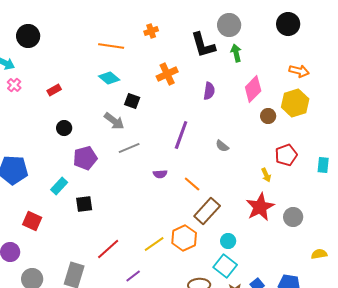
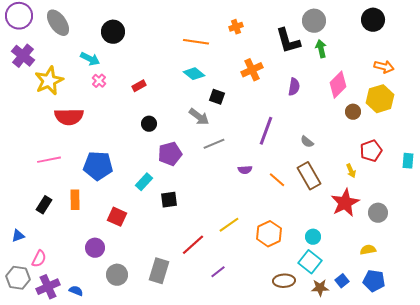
brown rectangle: (207, 211) -> (309, 176), moved, turned -72
yellow line: (154, 244) -> (229, 225), moved
yellow semicircle: (319, 254) -> (368, 250), moved

